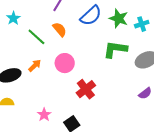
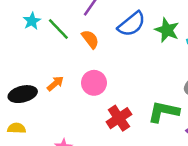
green line: (36, 37) -> (58, 29), moved
green L-shape: (115, 49) -> (164, 112), moved

